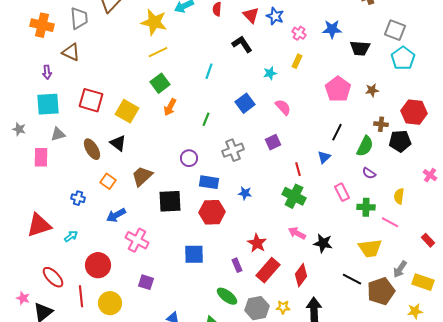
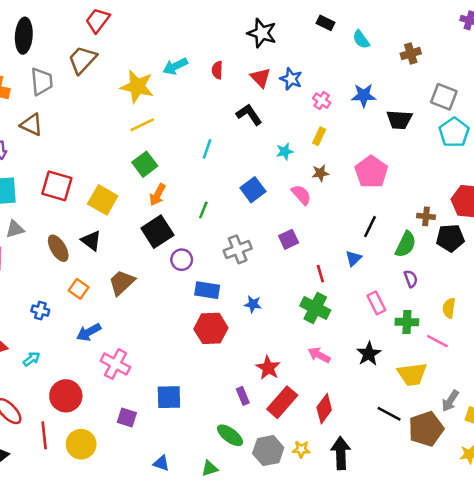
brown star: (372, 90) -> (320, 173), moved
purple semicircle: (369, 173) -> (411, 279), turned -144
black square: (170, 201) -> (157, 232), moved, turned -30
black star: (323, 243) -> (369, 354), moved, turned 30
blue square: (194, 254) -> (169, 397), moved

